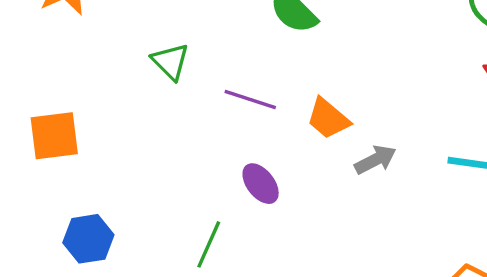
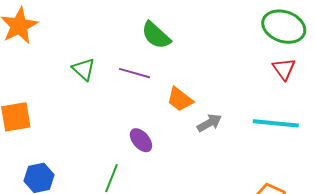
purple line: (250, 99) -> (135, 73), moved

